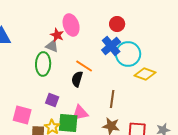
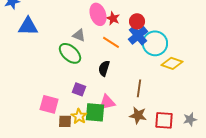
red circle: (117, 24) -> (137, 21), moved
red star: (57, 35) -> (113, 18), moved
green ellipse: (43, 64) -> (70, 53), turned -50
orange line: (84, 66) -> (111, 42), moved

